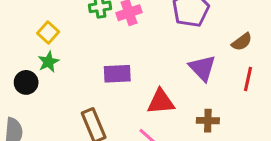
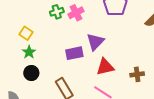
purple triangle: (202, 68) -> (95, 42), moved, turned 36
black circle: (26, 82) -> (31, 73), moved

